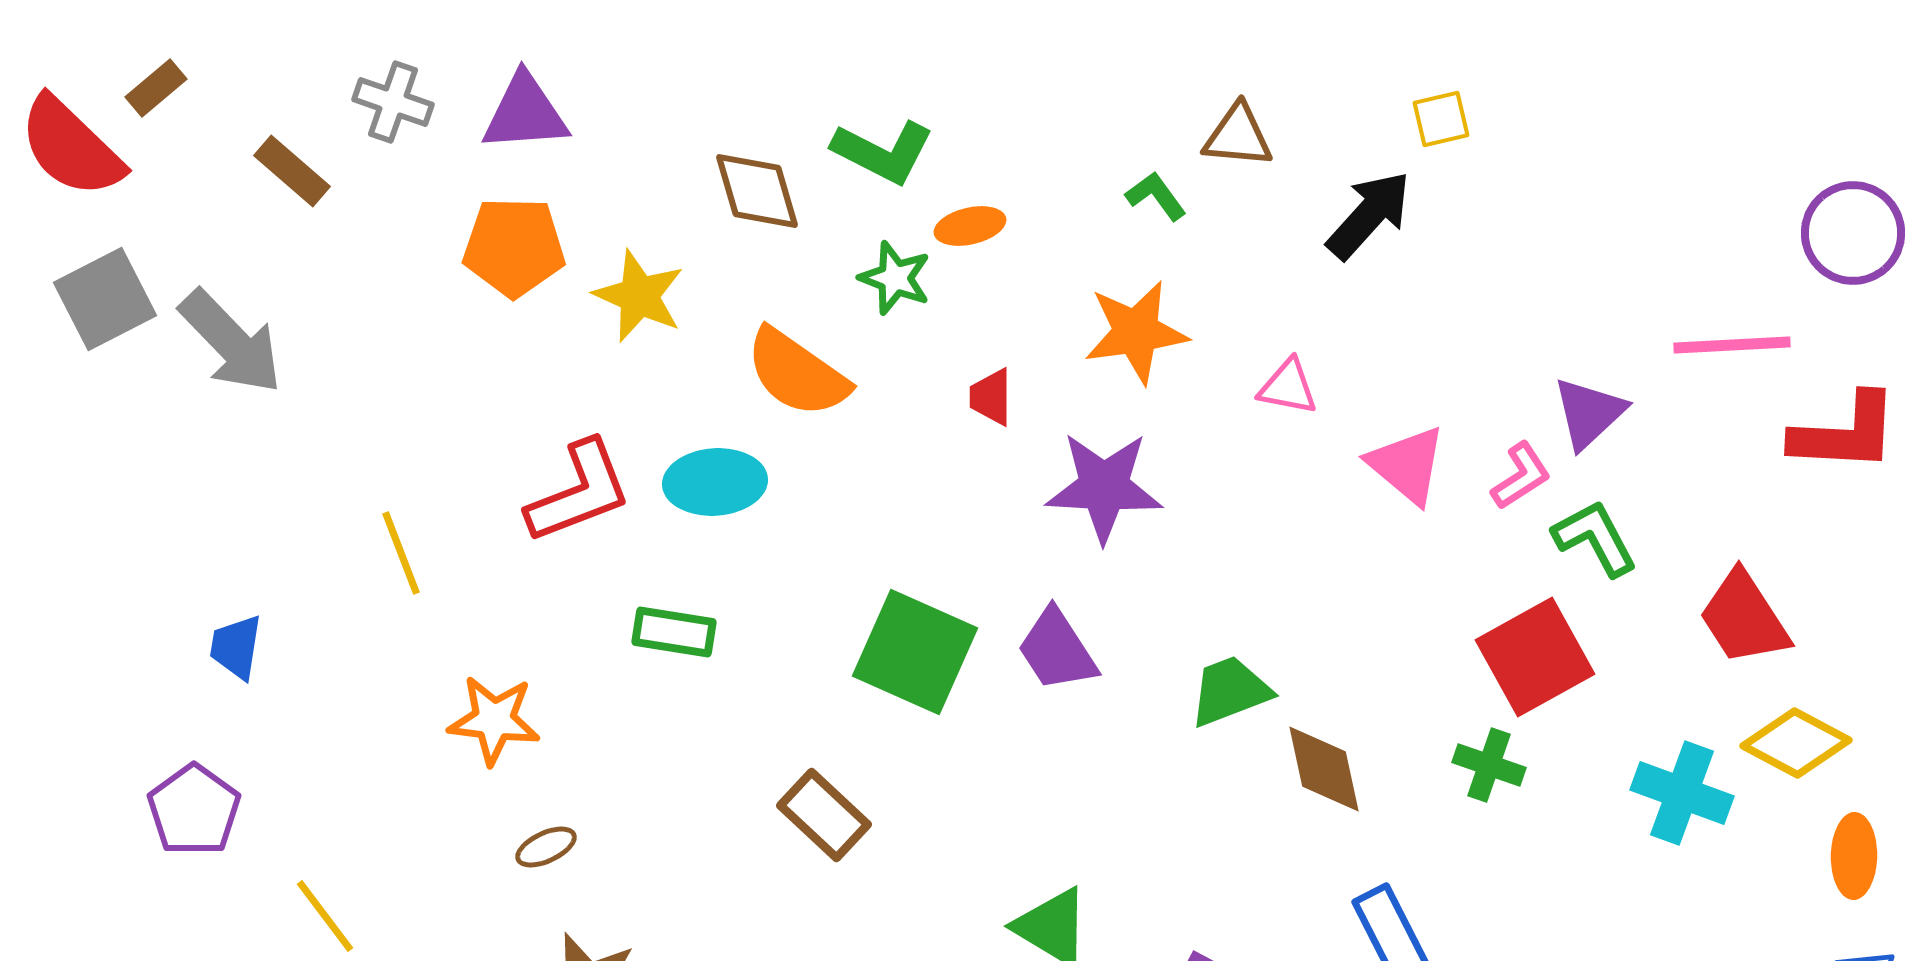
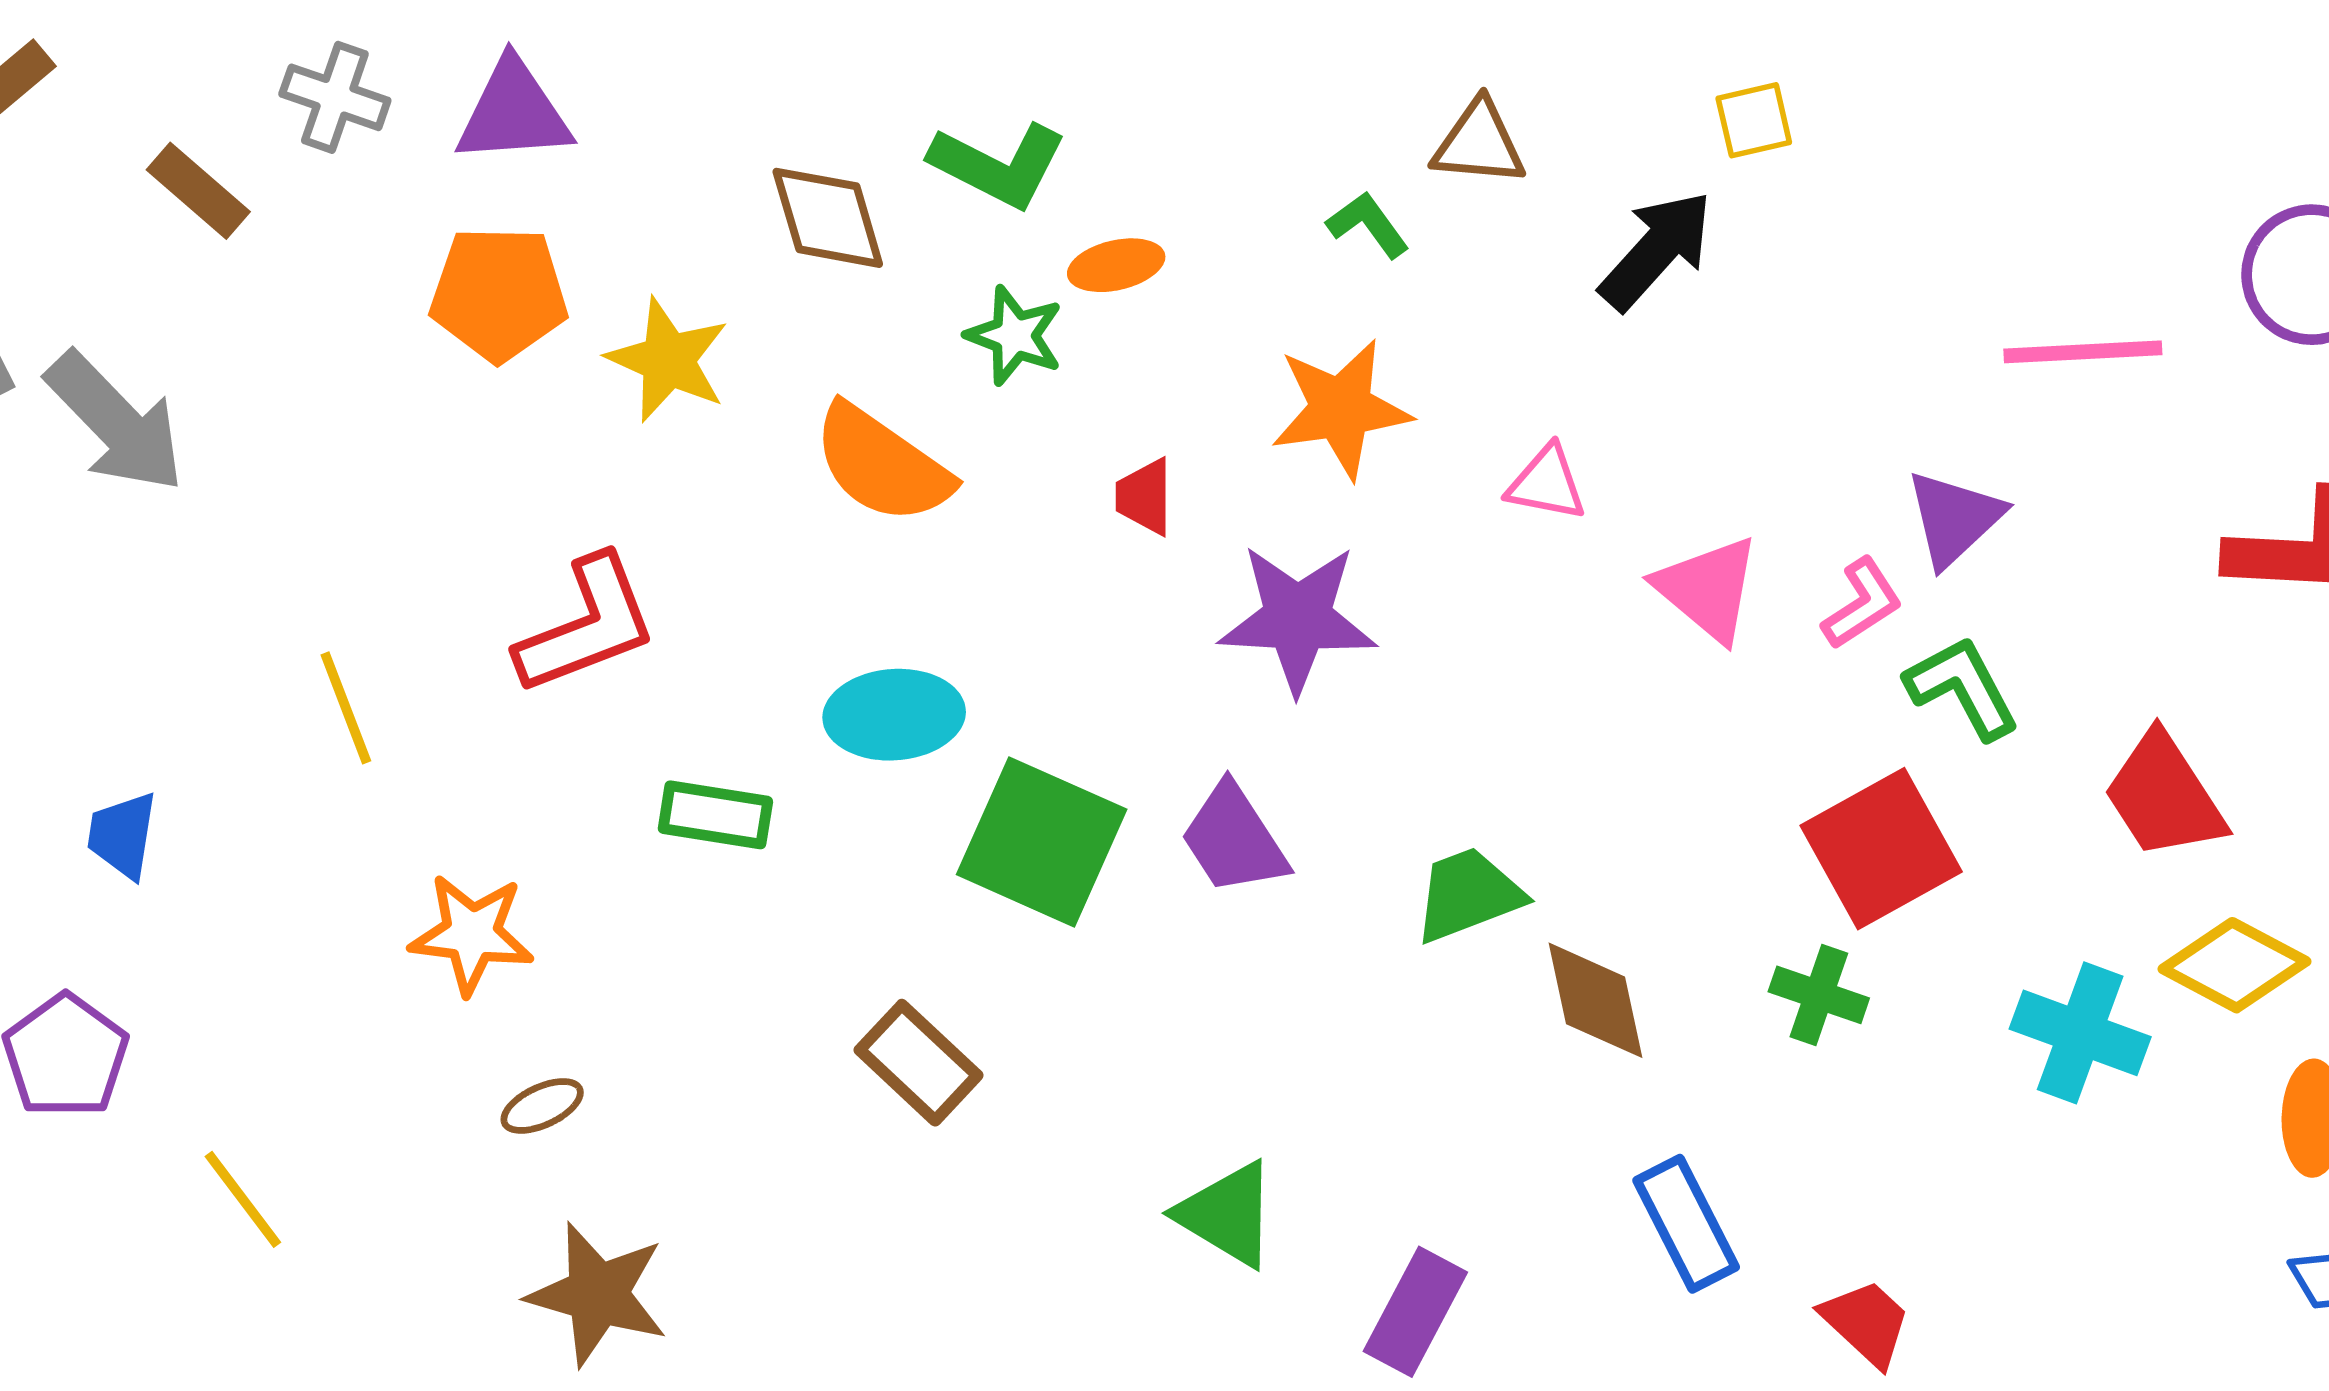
pink line: (1732, 345) -> (2083, 352), moved
cyan ellipse: (715, 482) -> (894, 715), moved

